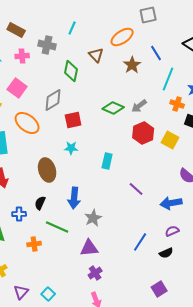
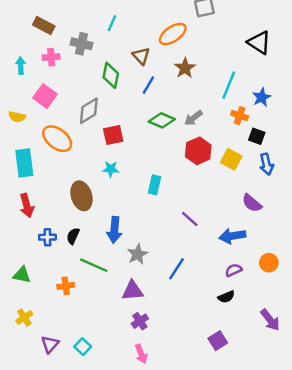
blue line: (156, 53) -> (148, 85), moved, turned 63
blue cross: (19, 214) -> (47, 237), moved
blue line: (140, 242) -> (176, 269), moved

